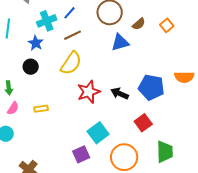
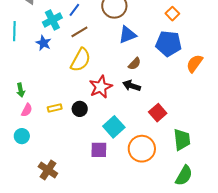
brown semicircle: (139, 24) -> (135, 64), moved
black circle: (31, 67) -> (80, 109), moved
orange semicircle: (184, 77) -> (195, 64), turned 132
blue pentagon: (151, 87) -> (168, 44), moved
purple square: (81, 154) -> (99, 150), turned 30

